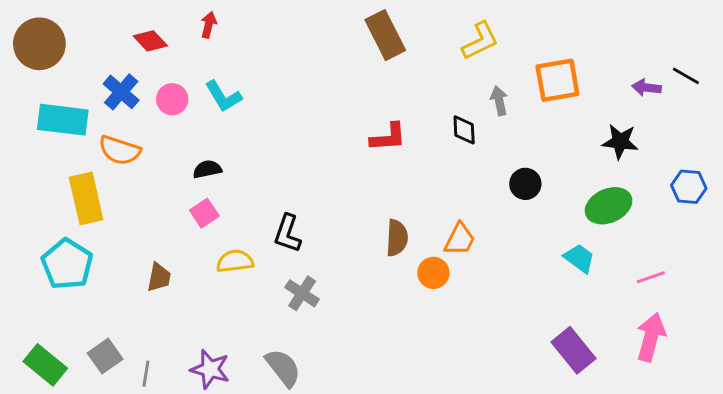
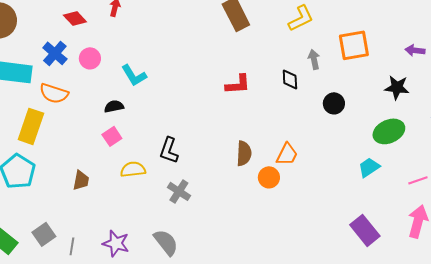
cyan L-shape: (223, 96) -> (134, 75), moved
black circle: (525, 184) -> (334, 103), moved
yellow rectangle: (86, 198) -> (31, 126), turned 32
cyan trapezoid: (579, 258) -> (369, 167), turned -70

